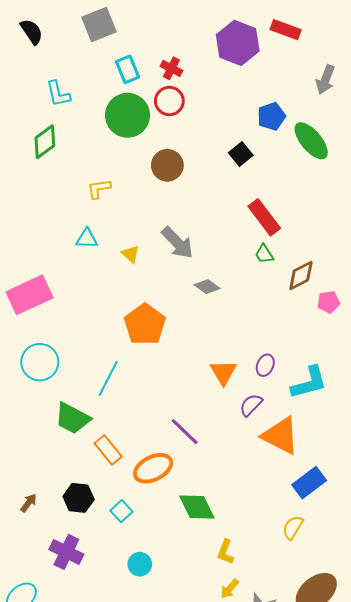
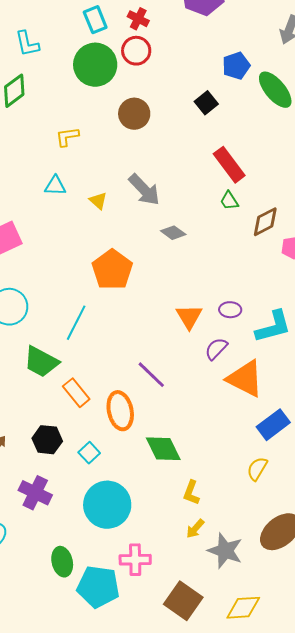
purple ellipse: (265, 365) -> (230, 310), turned 70
orange ellipse: (153, 468) -> (120, 411), turned -75
cyan circle: (140, 564) -> (107, 505), size x2.0

